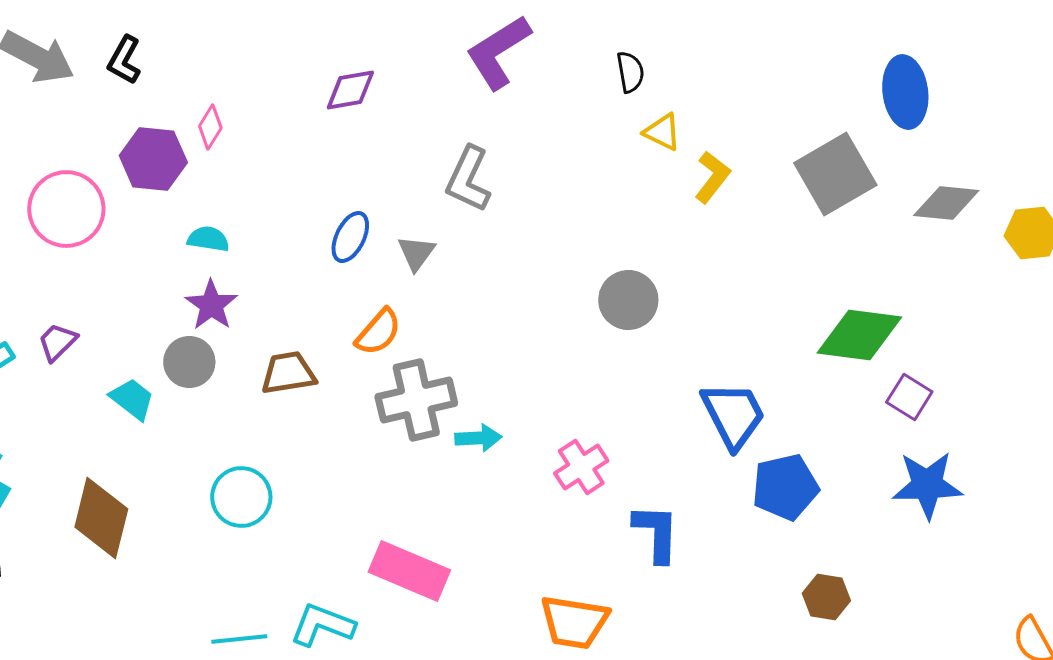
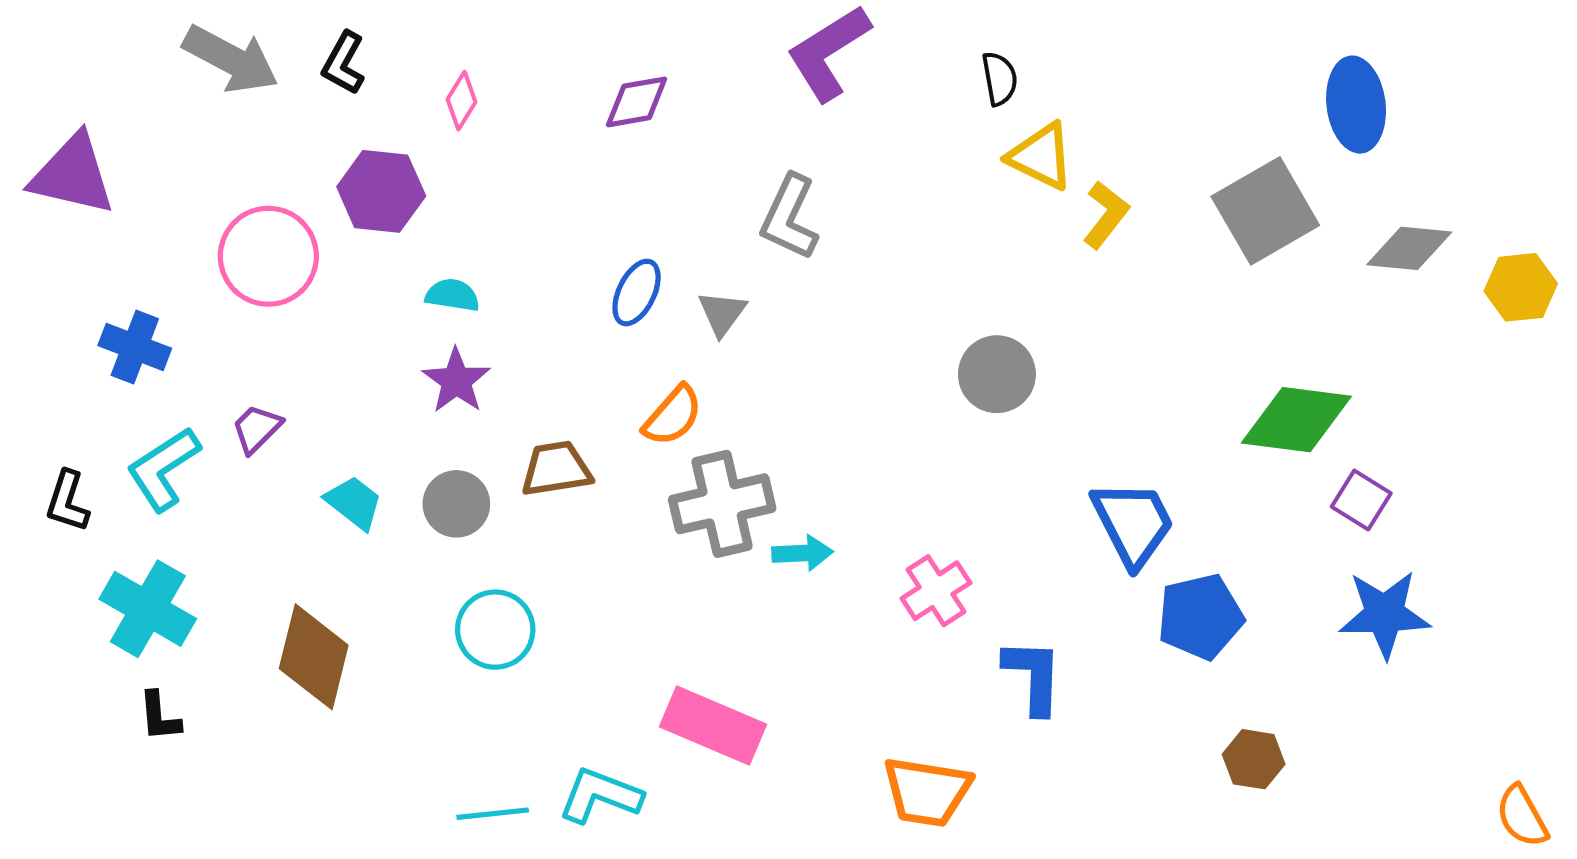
pink diamond: (210, 127) -> (462, 101), moved
yellow triangle: (662, 132) -> (1041, 156), size x1.4
gray circle: (189, 362) -> (456, 504), moved

